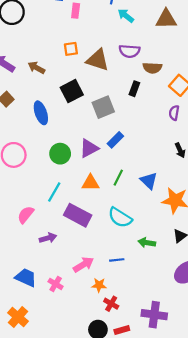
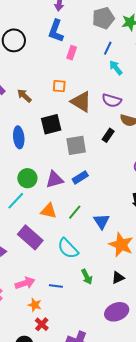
cyan line: (54, 192) -> (16, 201), moved
green arrow: (147, 243) -> (87, 277), turned -140

